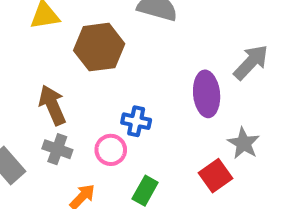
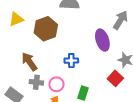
pink circle: (111, 150) -> (56, 84), moved

